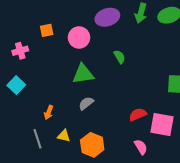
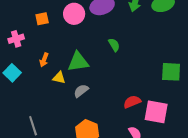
pink circle: (79, 37) -> (74, 14), moved
orange arrow: (49, 112) -> (44, 60), moved
yellow triangle: (64, 136) -> (59, 78), moved

